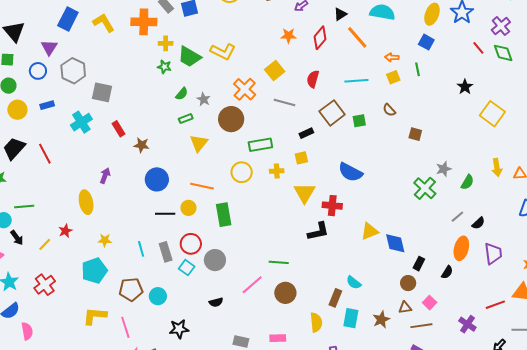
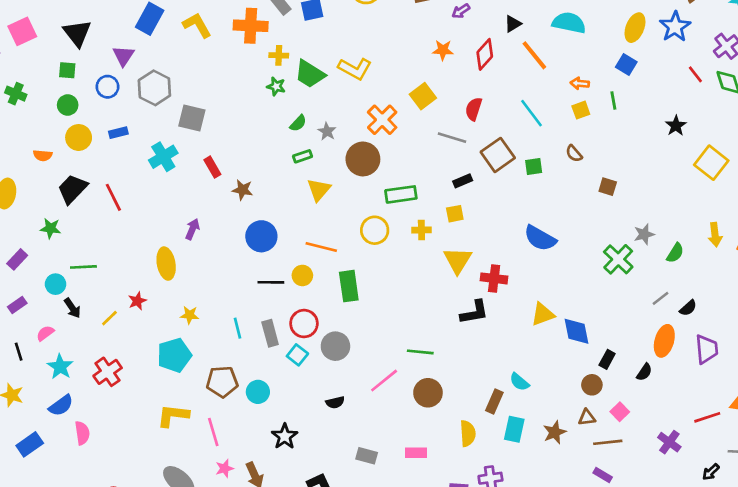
cyan line: (356, 81) -> (532, 113), turned 55
gray line: (285, 103) -> (452, 138), moved
blue semicircle: (350, 172) -> (540, 238), moved
black star: (179, 329) -> (285, 436), turned -30

